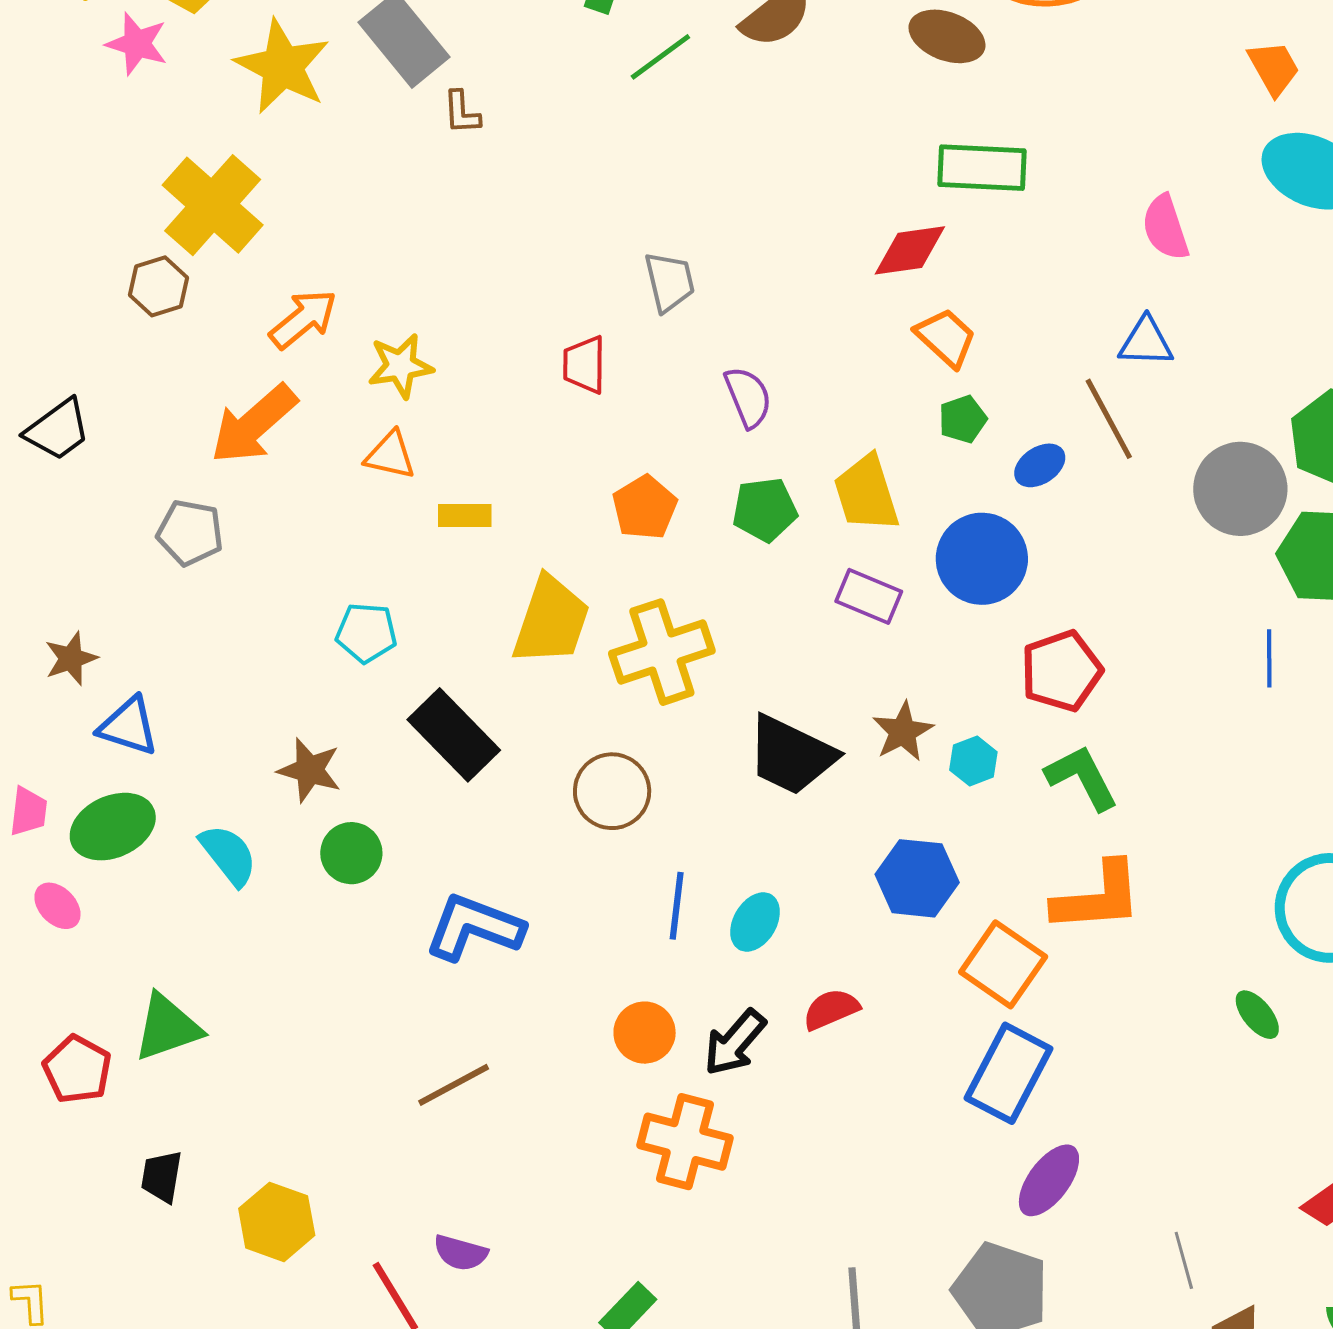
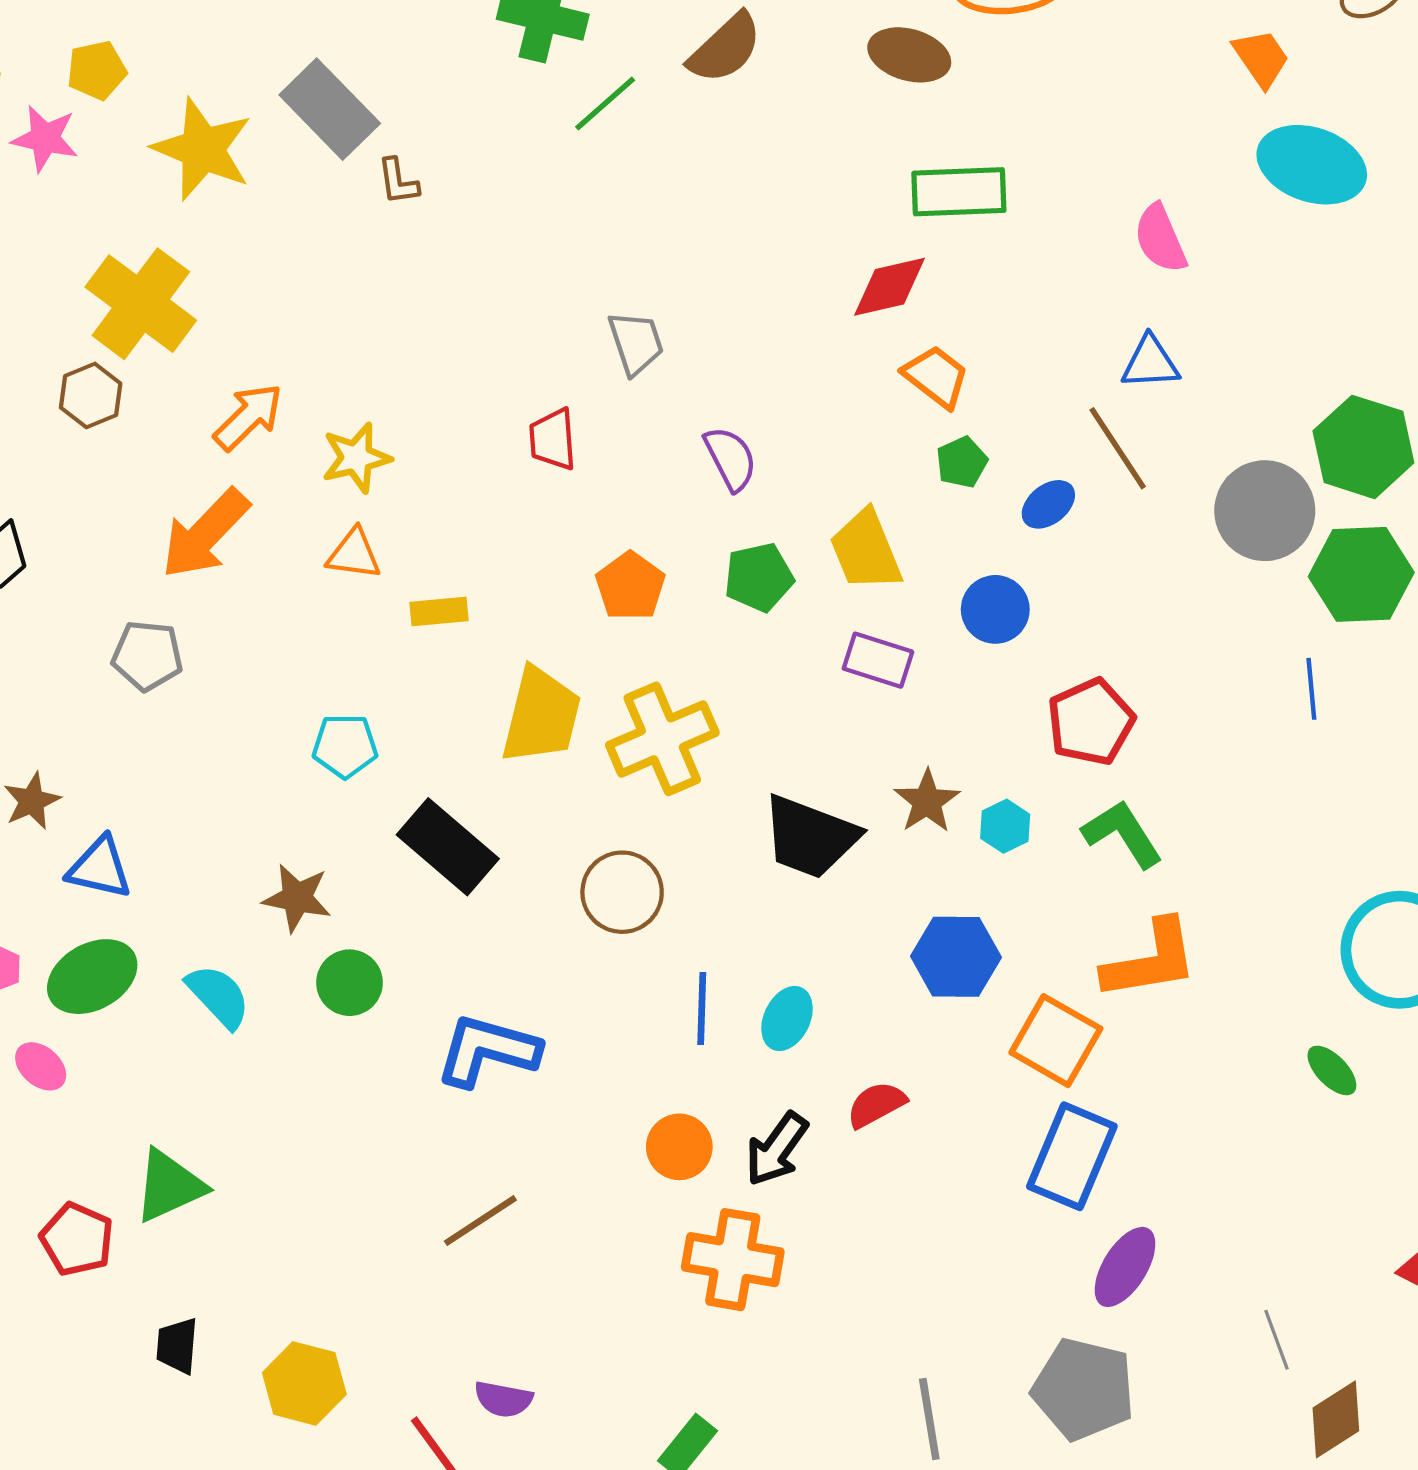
blue circle: (982, 559) -> (995, 609), size x0.7

